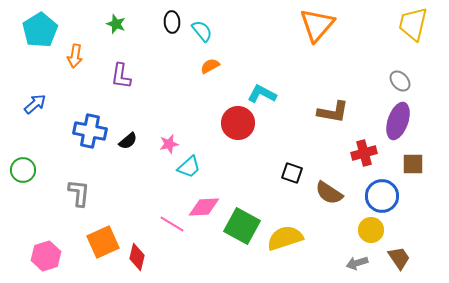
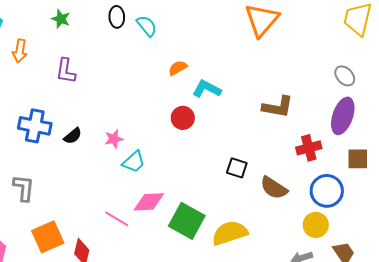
orange semicircle: (210, 66) -> (178, 68), moved
red circle: (238, 123) -> (183, 118), size x0.7

